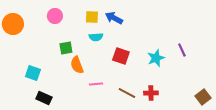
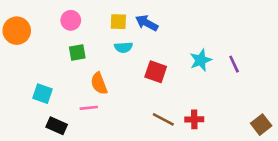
green square: (66, 48) -> (77, 52), moved
cyan star: (156, 58) -> (201, 60), moved
pink line: (96, 84) -> (89, 108), moved

